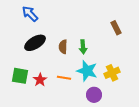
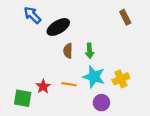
brown rectangle: (116, 28) -> (125, 17), moved
black ellipse: (35, 43) -> (58, 27), moved
green square: (20, 76) -> (23, 98), moved

